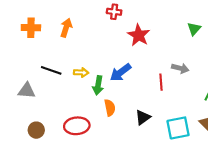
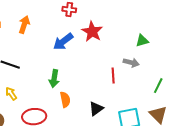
green triangle: (194, 29) -> (142, 41), moved, turned 32
yellow arrow: (81, 73) -> (11, 94), moved, turned -128
blue arrow: (120, 73) -> (63, 42), moved

